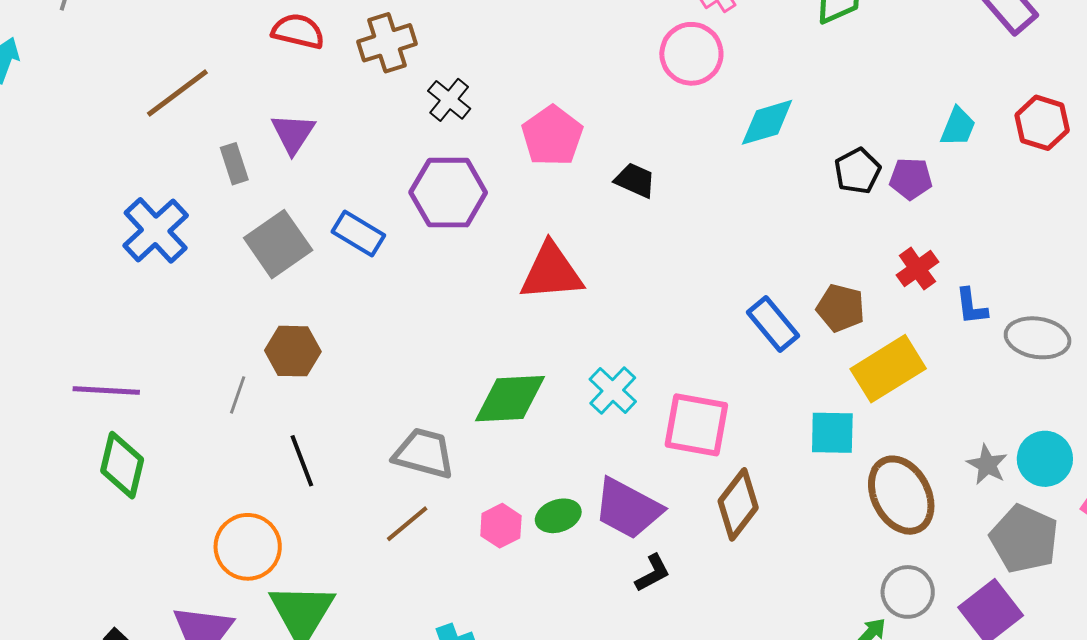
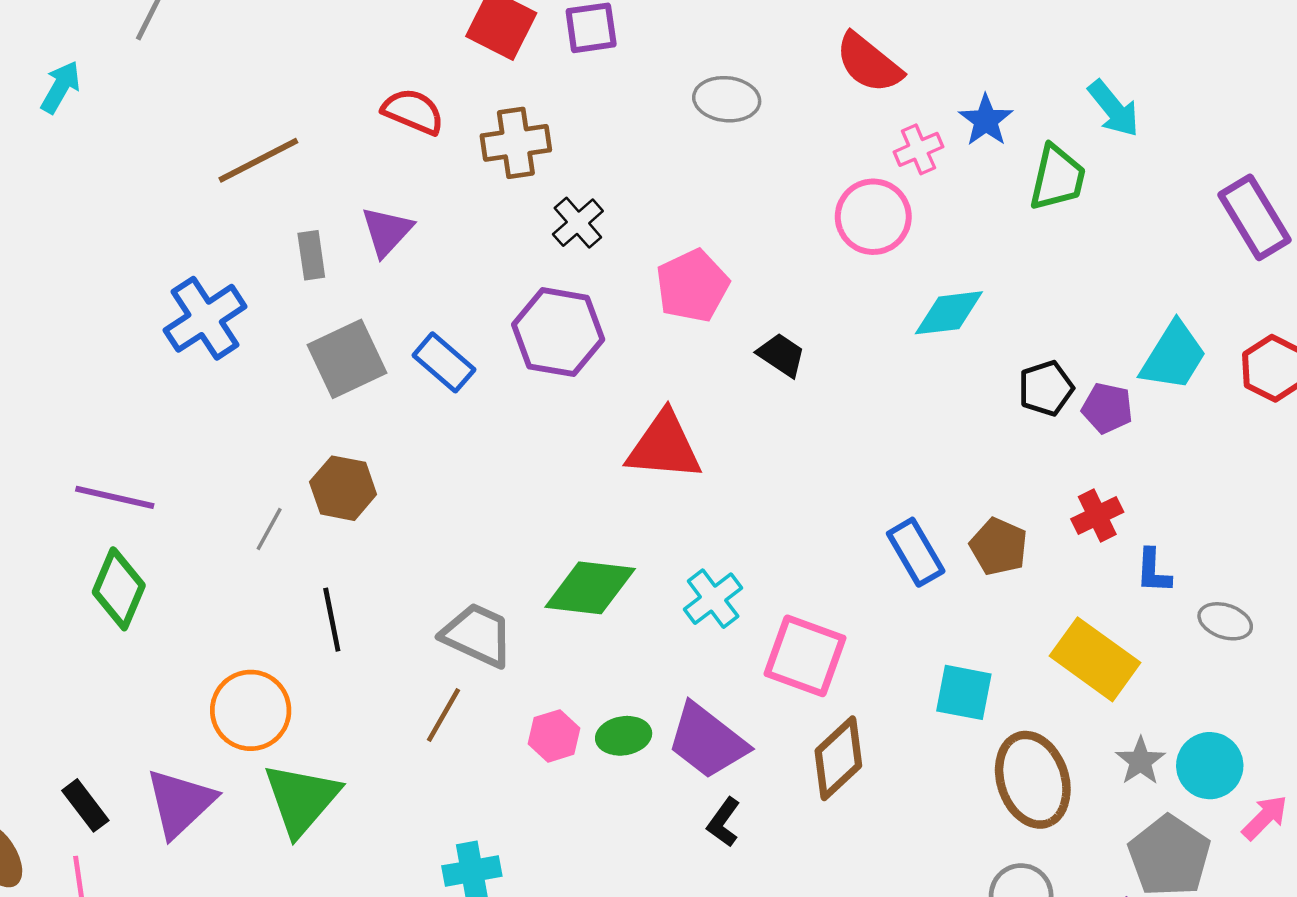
cyan trapezoid: (958, 127) -> (1173, 356), size x1.5
gray ellipse: (1038, 338) -> (1225, 621), size x0.7
yellow rectangle: (888, 369) -> (1095, 659), moved, turned 58
brown line: (407, 524) -> (444, 715), turned -30
black L-shape: (653, 573) -> (724, 822), turned 144

